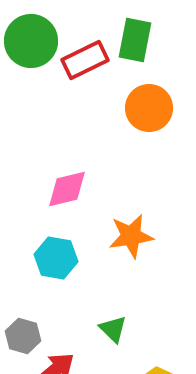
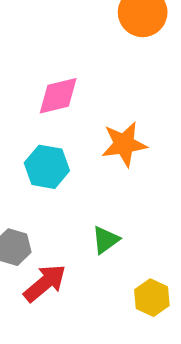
green triangle: (113, 329) -> (106, 240), turned 40

